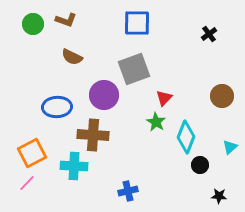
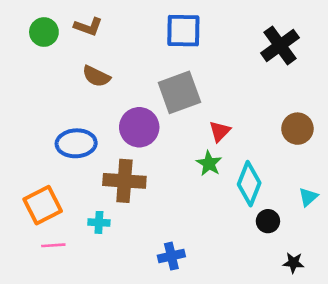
black cross: (209, 34) -> (280, 45), size x1.8
cyan cross: (74, 166) -> (99, 222), size x0.6
pink line: (27, 183) -> (53, 245), moved, turned 42

